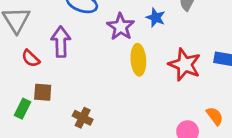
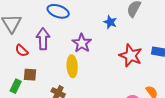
purple star: (121, 27) -> (82, 43), moved
yellow ellipse: (138, 60) -> (72, 66), moved

